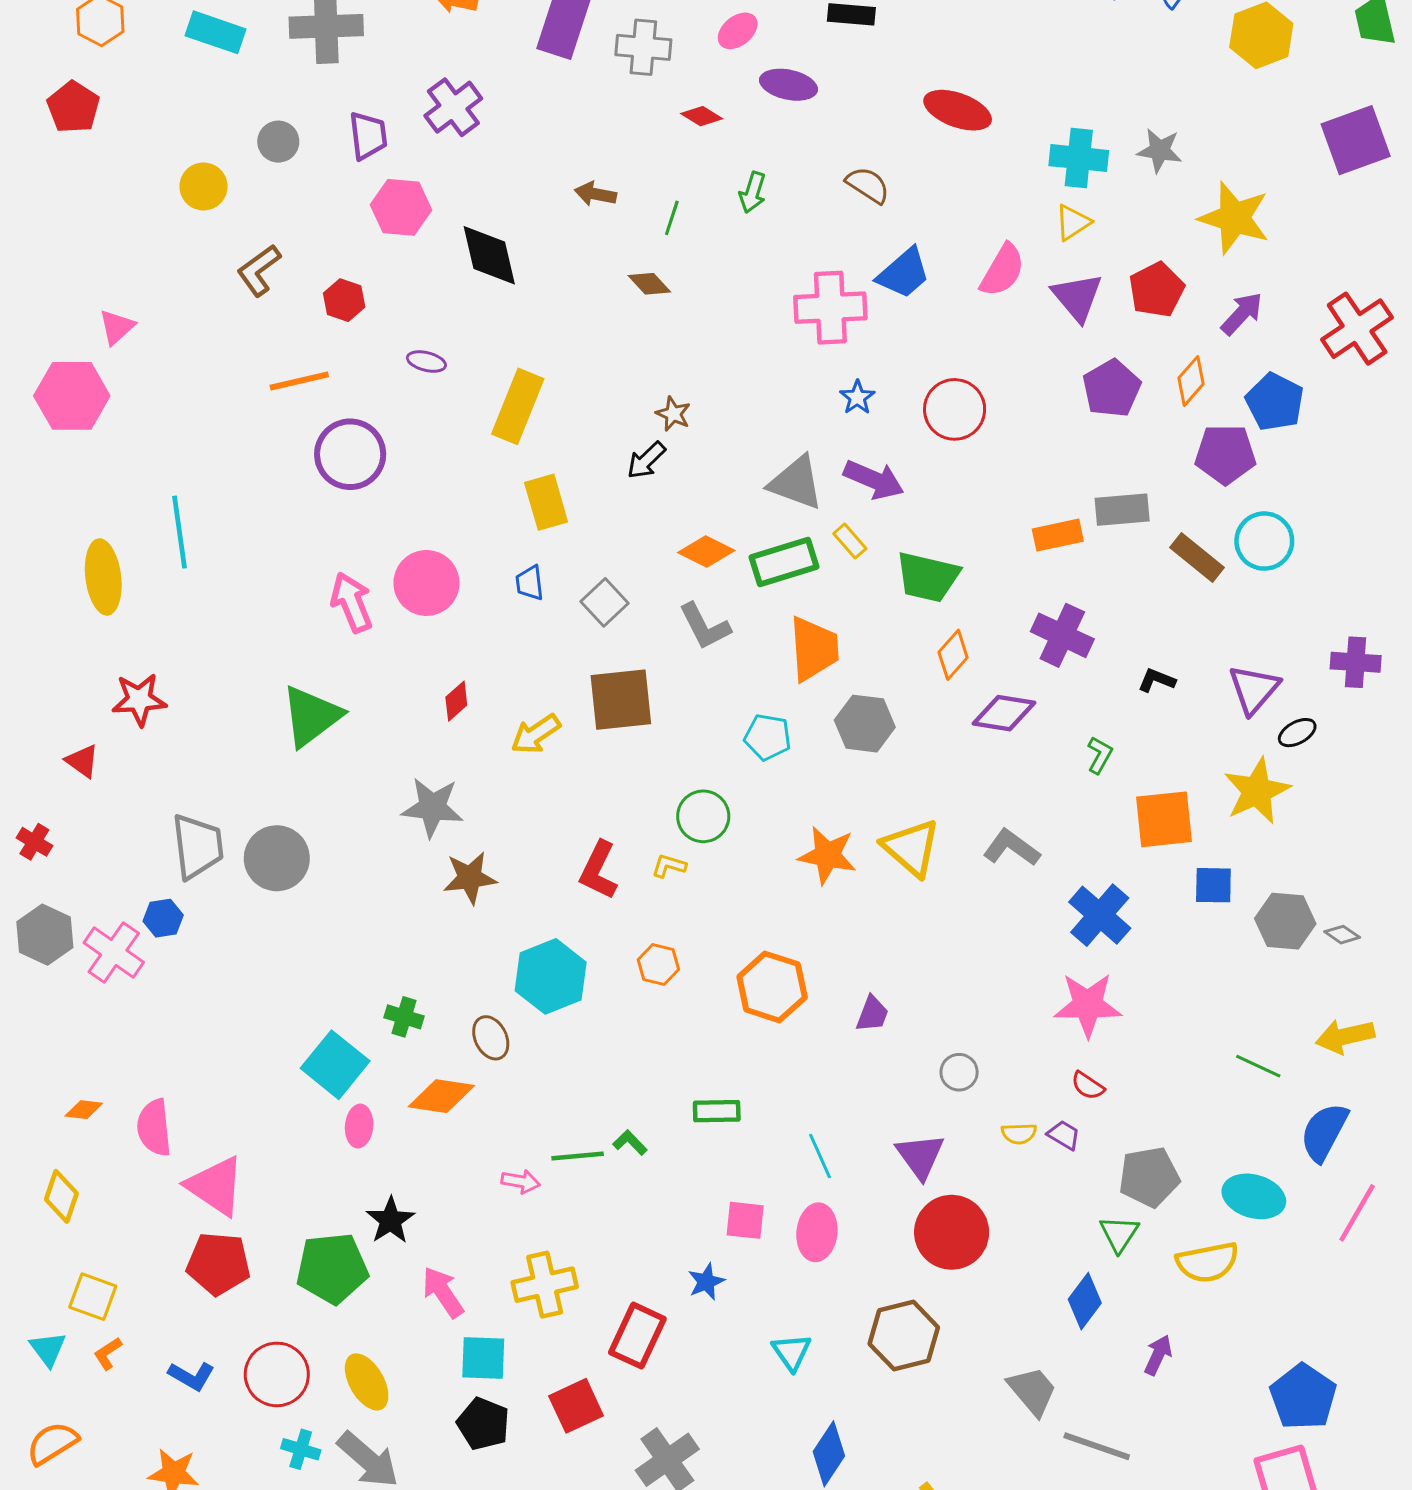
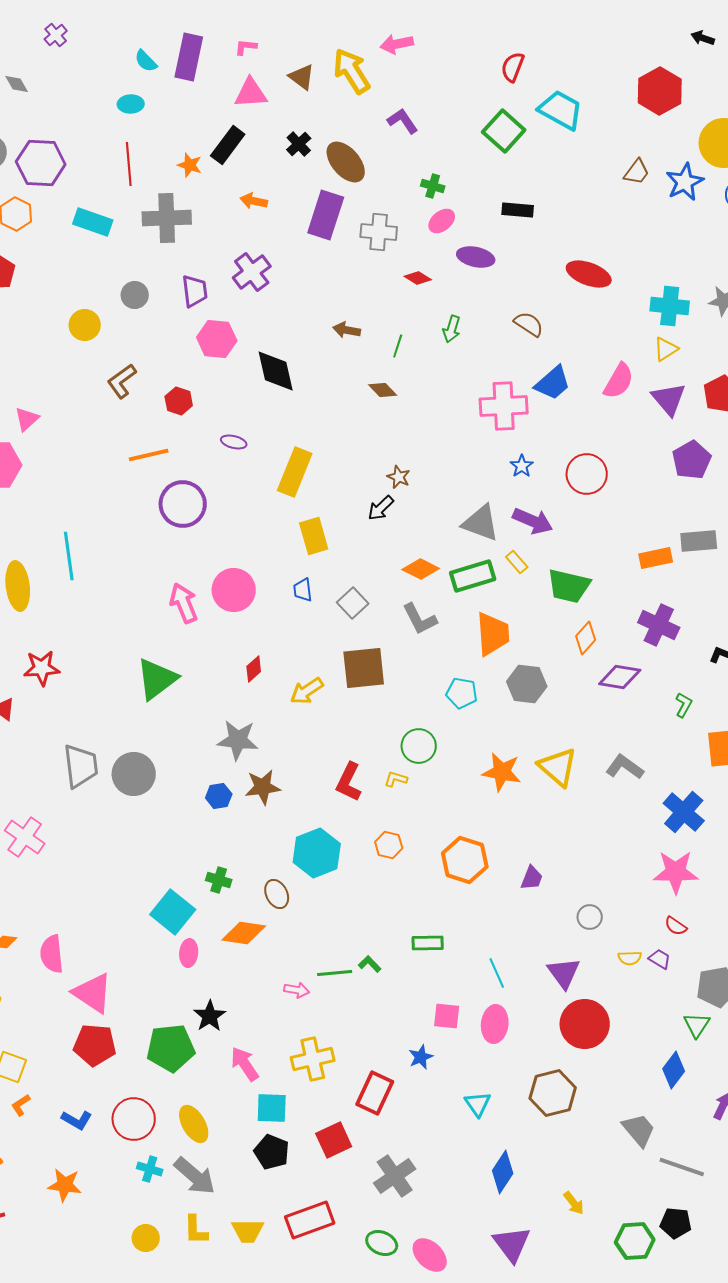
blue hexagon: (163, 918) -> (219, 796), moved

